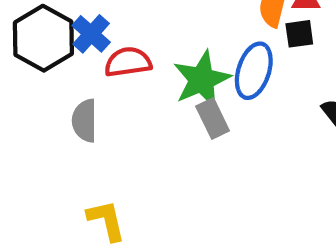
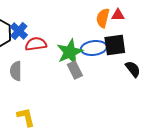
black square: (299, 34) -> (115, 45), moved, size x1.6
blue ellipse: (254, 71) -> (94, 48), turned 65

